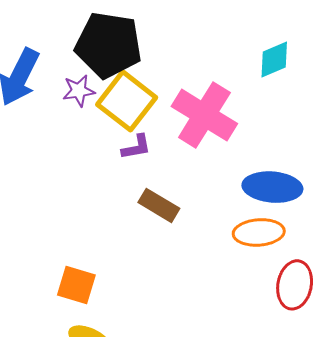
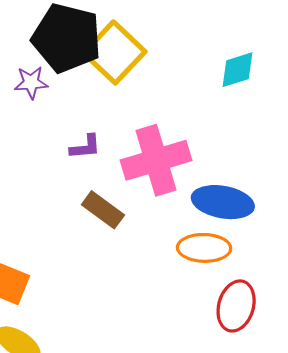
yellow square: (127, 101) -> (114, 52), moved
pink cross: (204, 115) -> (156, 160), moved, turned 36

